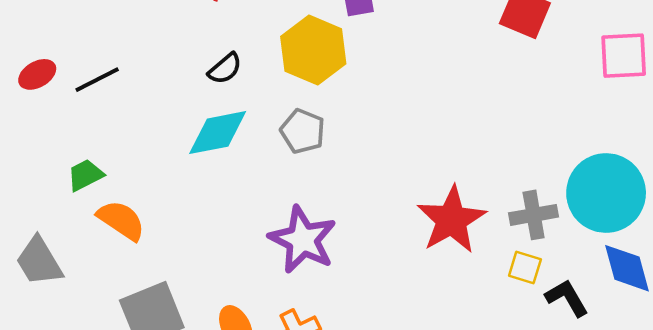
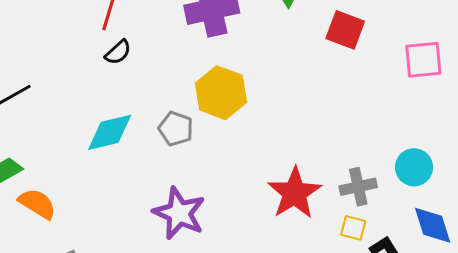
yellow hexagon: (313, 50) -> (221, 93), moved
black semicircle: (225, 69) -> (118, 52), moved
cyan circle: (606, 193) -> (414, 167), size x0.6

